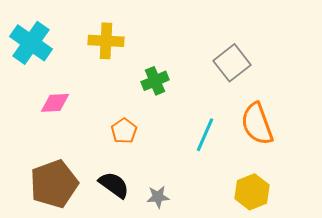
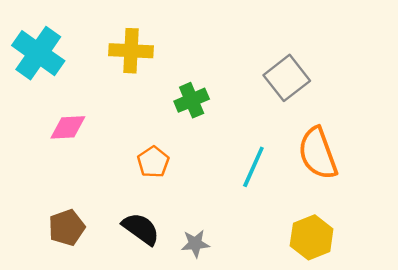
brown pentagon: (54, 184) -> (67, 228), size x0.6

